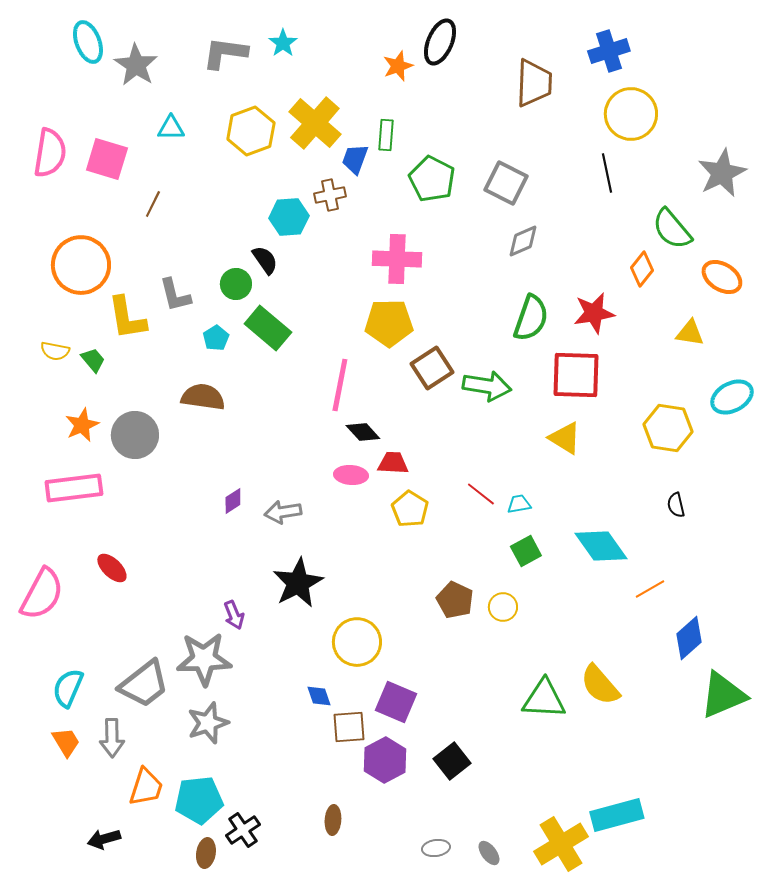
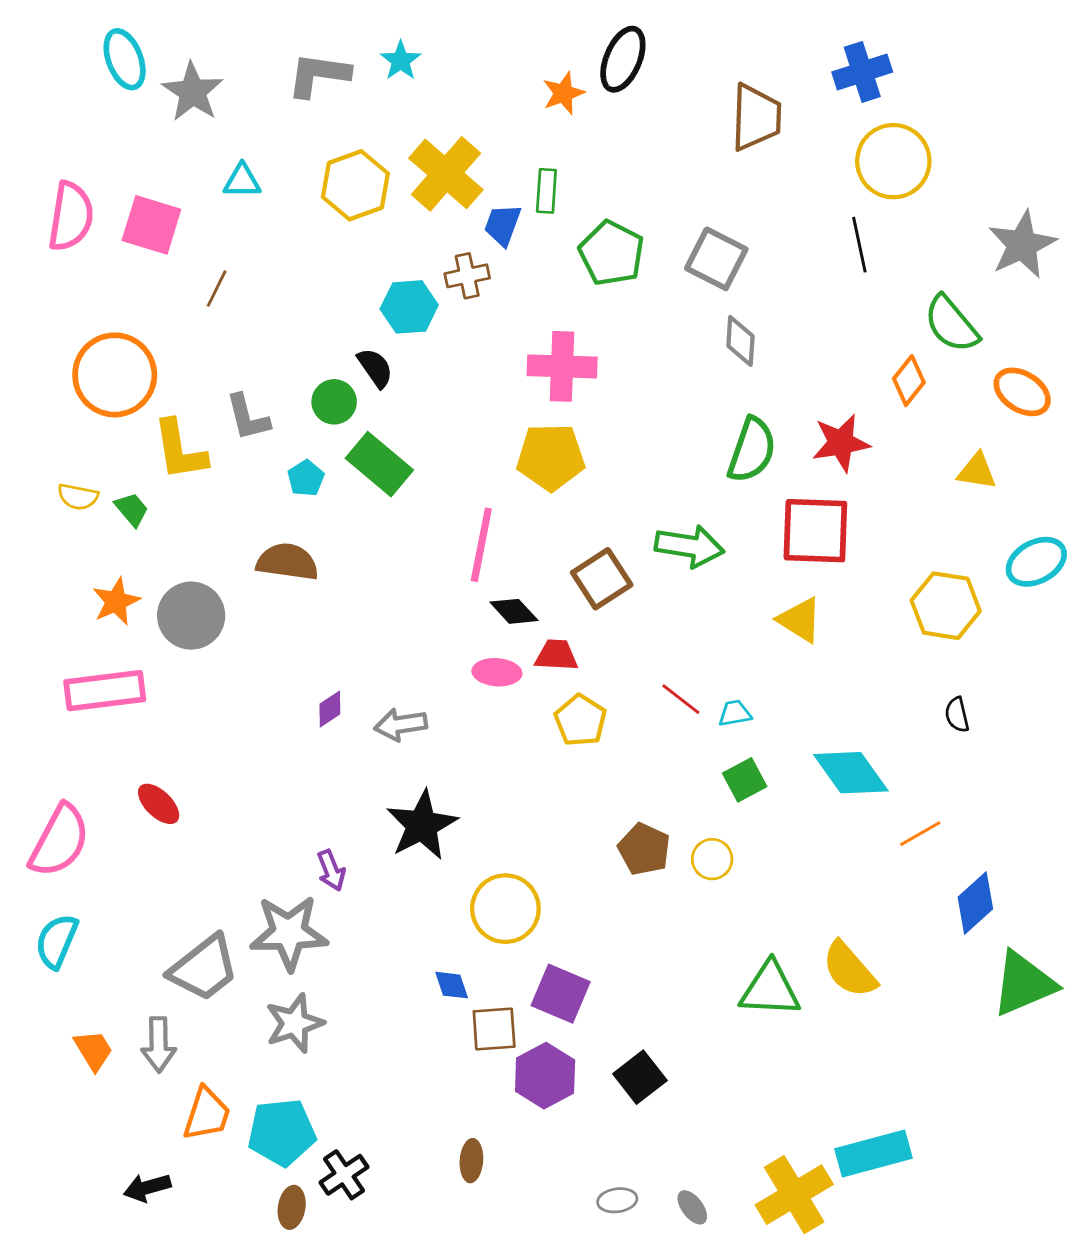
gray diamond: (523, 241) -> (740, 341), turned -63
brown square: (432, 368) -> (602, 579), moved
cyan semicircle: (68, 688) -> (57, 941), moved

